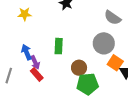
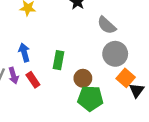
gray semicircle: (113, 18) -> (107, 25), moved
green rectangle: (59, 46) -> (59, 60), moved
purple arrow: (35, 62) -> (13, 76), moved

